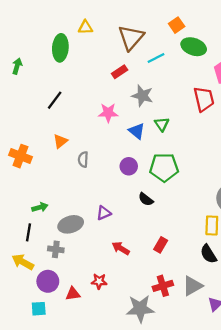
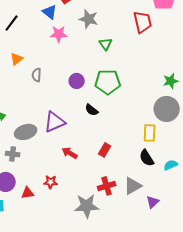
blue triangle: (137, 131) -> (50, 12), moved
purple triangle: (104, 213) -> (55, 122), size x1.6

